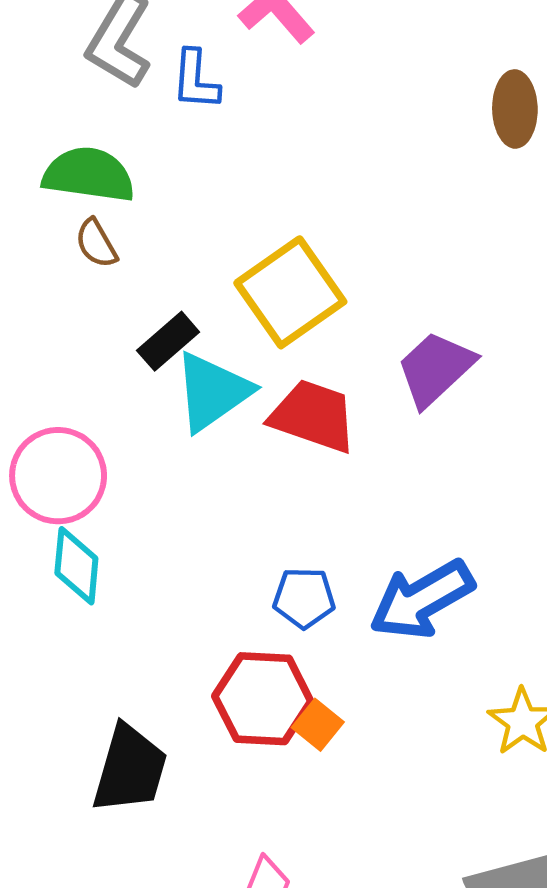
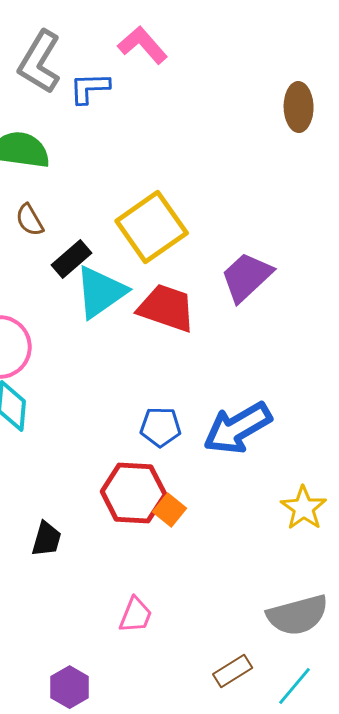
blue L-shape: (196, 80) -> (90, 88), turned 84
brown semicircle: (96, 243) -> (30, 220), moved
black trapezoid: (130, 769) -> (47, 539), size x0.6

